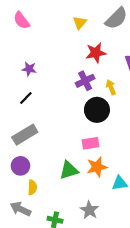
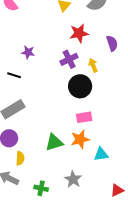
purple star: (29, 69) -> (28, 52), moved
black line: (26, 98) -> (14, 75), turned 64
pink rectangle: (90, 143) -> (84, 117), moved

